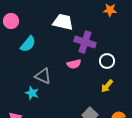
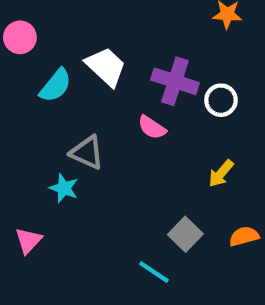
white trapezoid: (63, 22) -> (106, 67), moved, turned 30
white circle: (107, 61) -> (221, 100), moved
pink semicircle: (74, 64) -> (152, 127), turned 48

